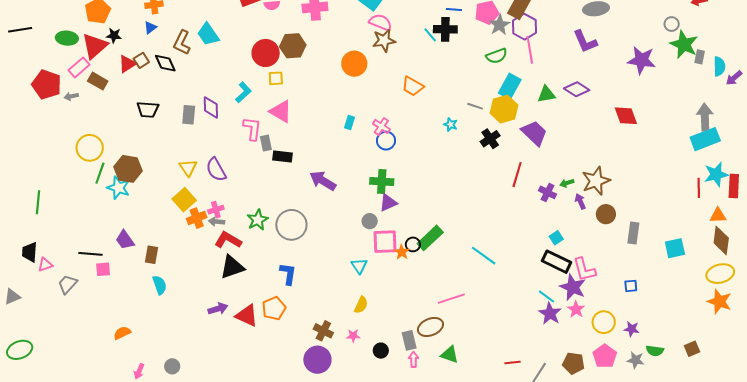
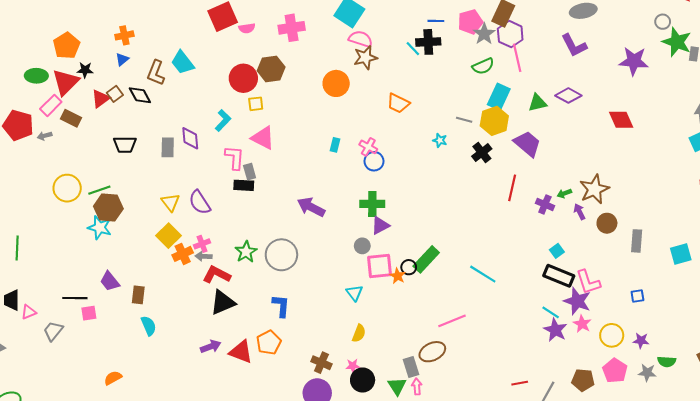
black rectangle: (282, 157) -> (244, 185), moved
green line: (100, 173) -> (99, 190), moved, turned 55
black circle: (381, 351) -> (363, 380), moved, size x1.5
green triangle: (450, 355) -> (397, 386), moved, turned 42

